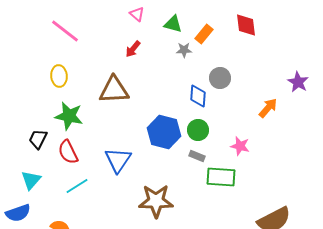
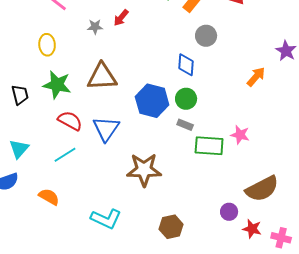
gray star: (184, 50) -> (95, 27), moved
gray circle: (220, 78) -> (206, 36), moved
brown triangle: (114, 90) -> (102, 77), moved
black trapezoid: (38, 139) -> (20, 95), moved, turned 140
pink star: (240, 146) -> (240, 135), moved
red semicircle: (68, 152) -> (70, 121), moved, turned 145

